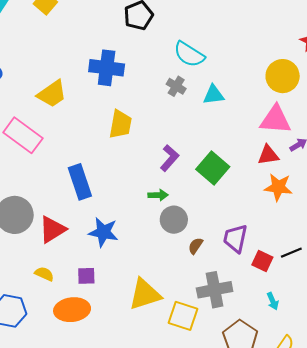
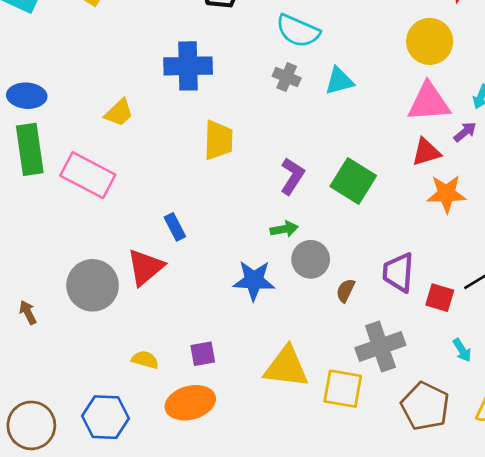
yellow trapezoid: (52, 94) -> (119, 113), size x0.7
blue rectangle: (80, 182) -> (175, 227), size x0.6
red triangle: (52, 229) -> (145, 267), moved
blue star: (103, 232) -> (254, 280), moved
yellow triangle: (145, 294) -> (286, 367), turned 33

